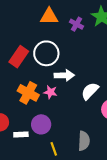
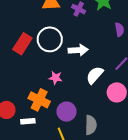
white arrow: (64, 75) -> (78, 50), moved
orange cross: (28, 93) -> (39, 100), moved
purple circle: (41, 124) -> (67, 112), moved

